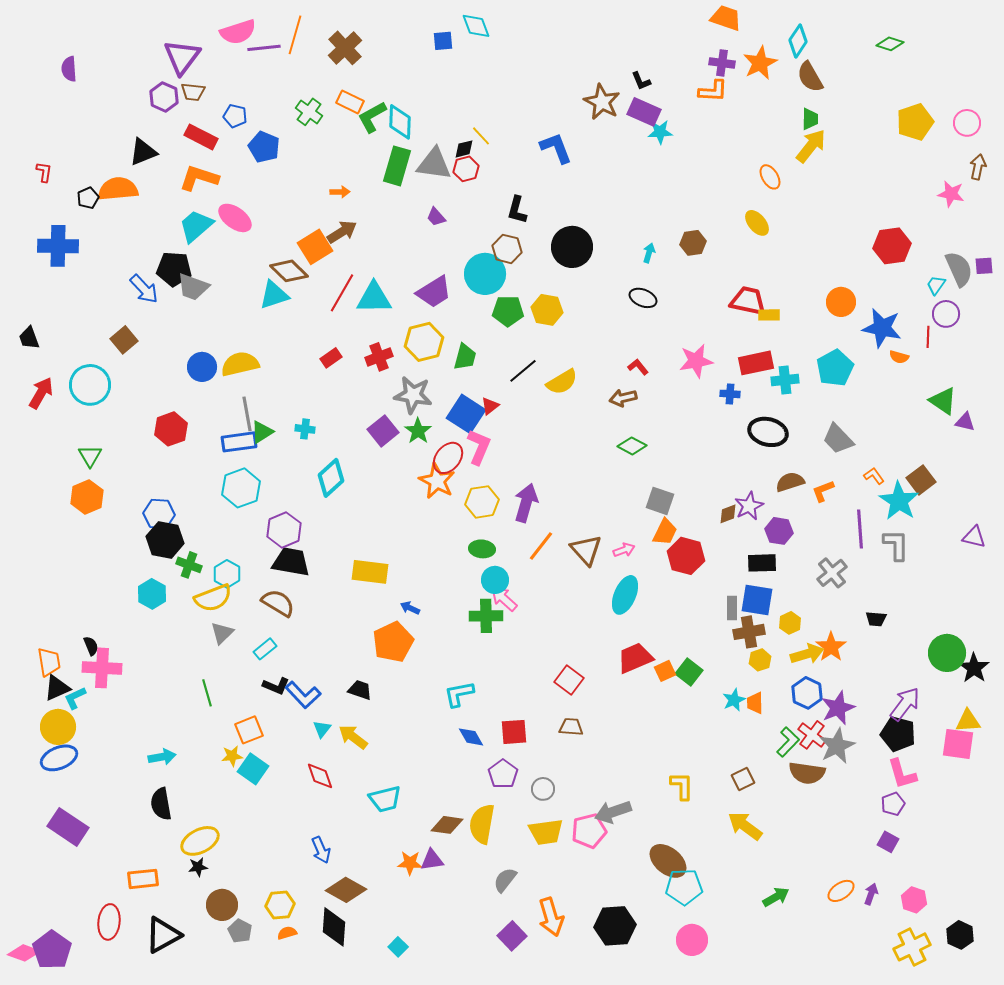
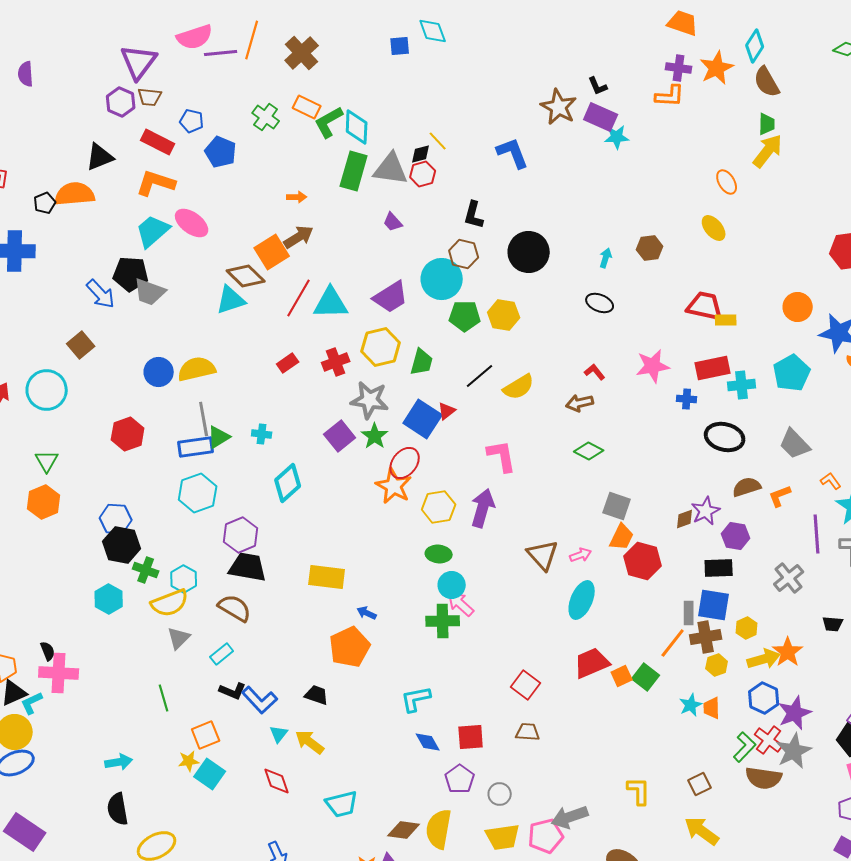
pink L-shape: (479, 447) -> (502, 456), moved, turned -33
orange line: (541, 546) -> (673, 643), moved

